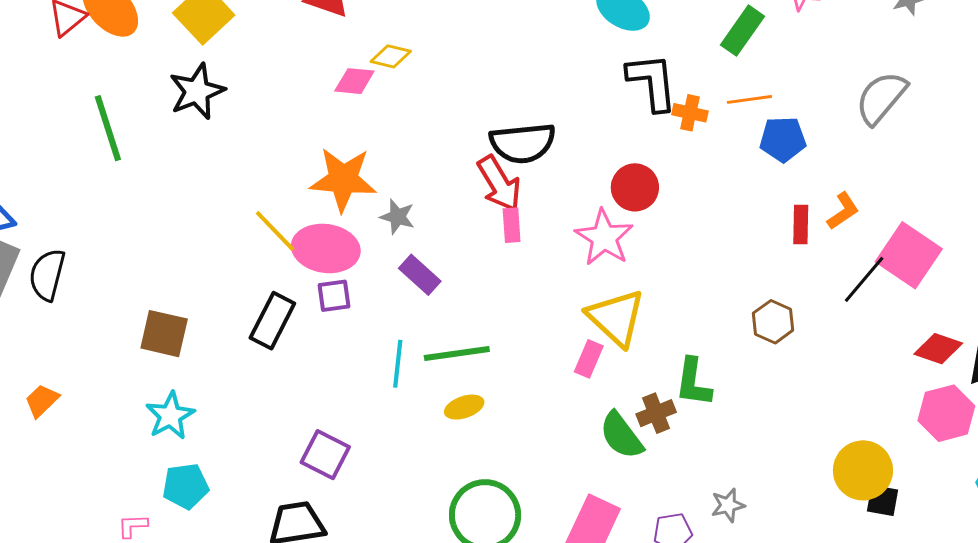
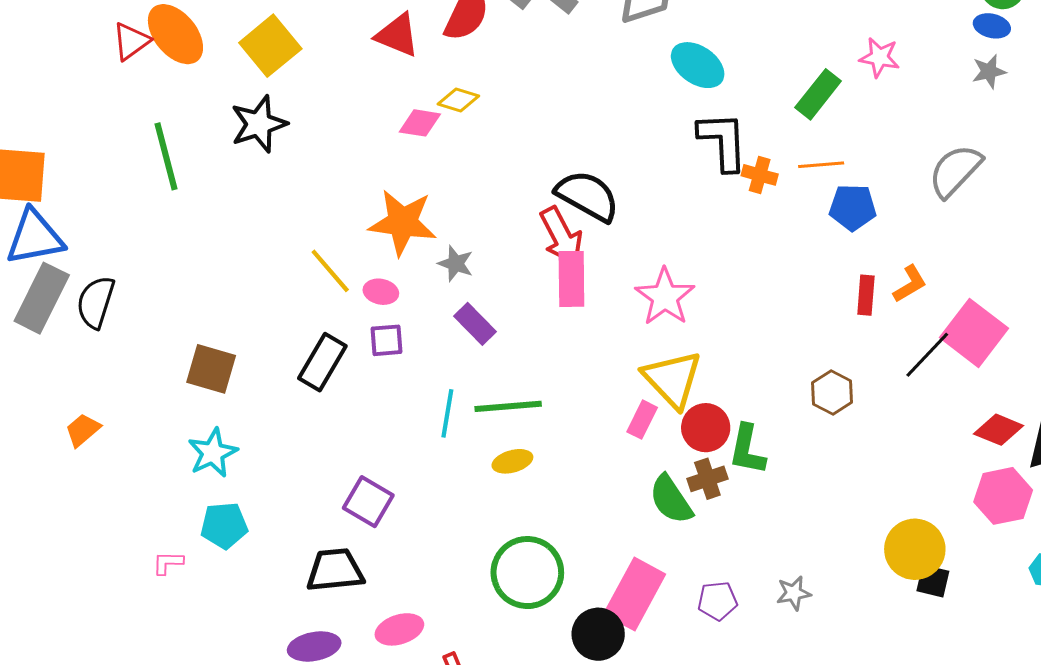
black semicircle: (523, 143) -> (587, 196), turned -148
red circle: (635, 187) -> (706, 428), moved
pink rectangle: (512, 225) -> (571, 279), size x1.6
pink ellipse: (326, 248) -> (381, 292), size x0.5
gray star: (728, 505) -> (794, 593), moved

